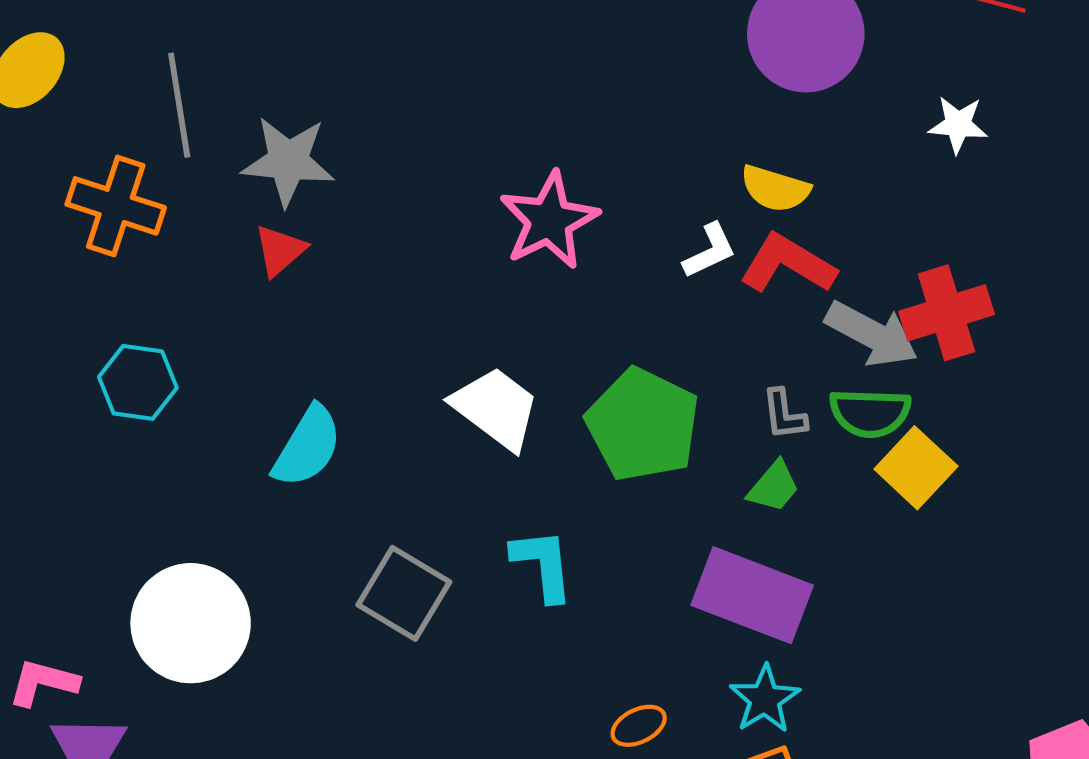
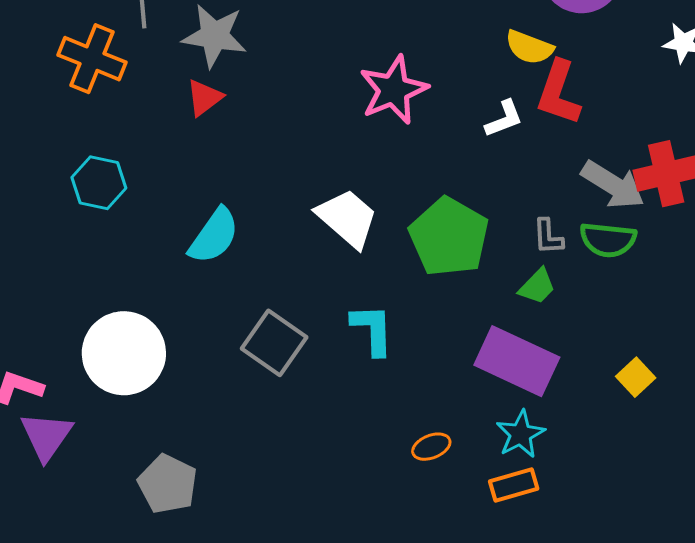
yellow semicircle: (775, 189) -> (529, 47), moved
red L-shape: (788, 264) -> (559, 93), moved, turned -106
yellow square: (916, 468) -> (636, 377), moved, size x0.7

